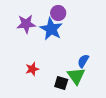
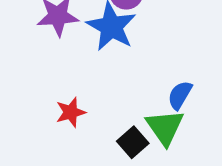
black square: (61, 83) -> (133, 142), turned 32

